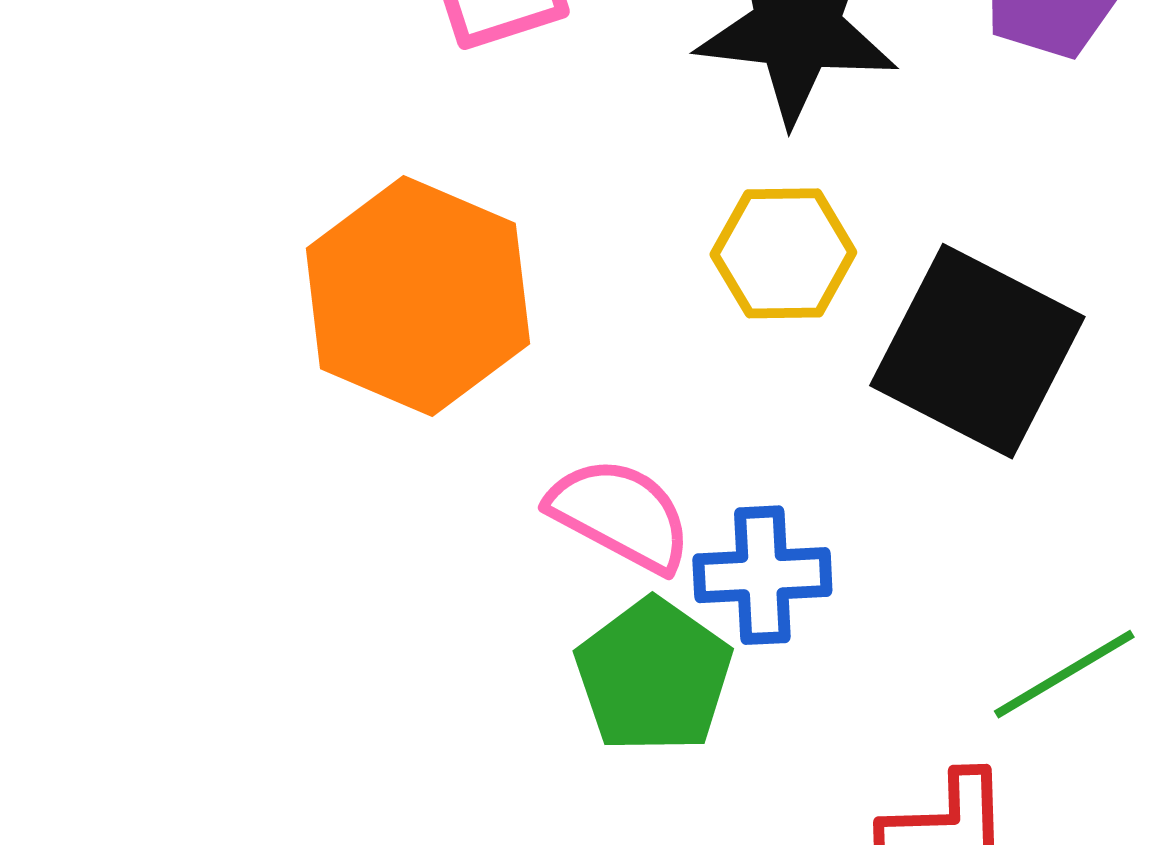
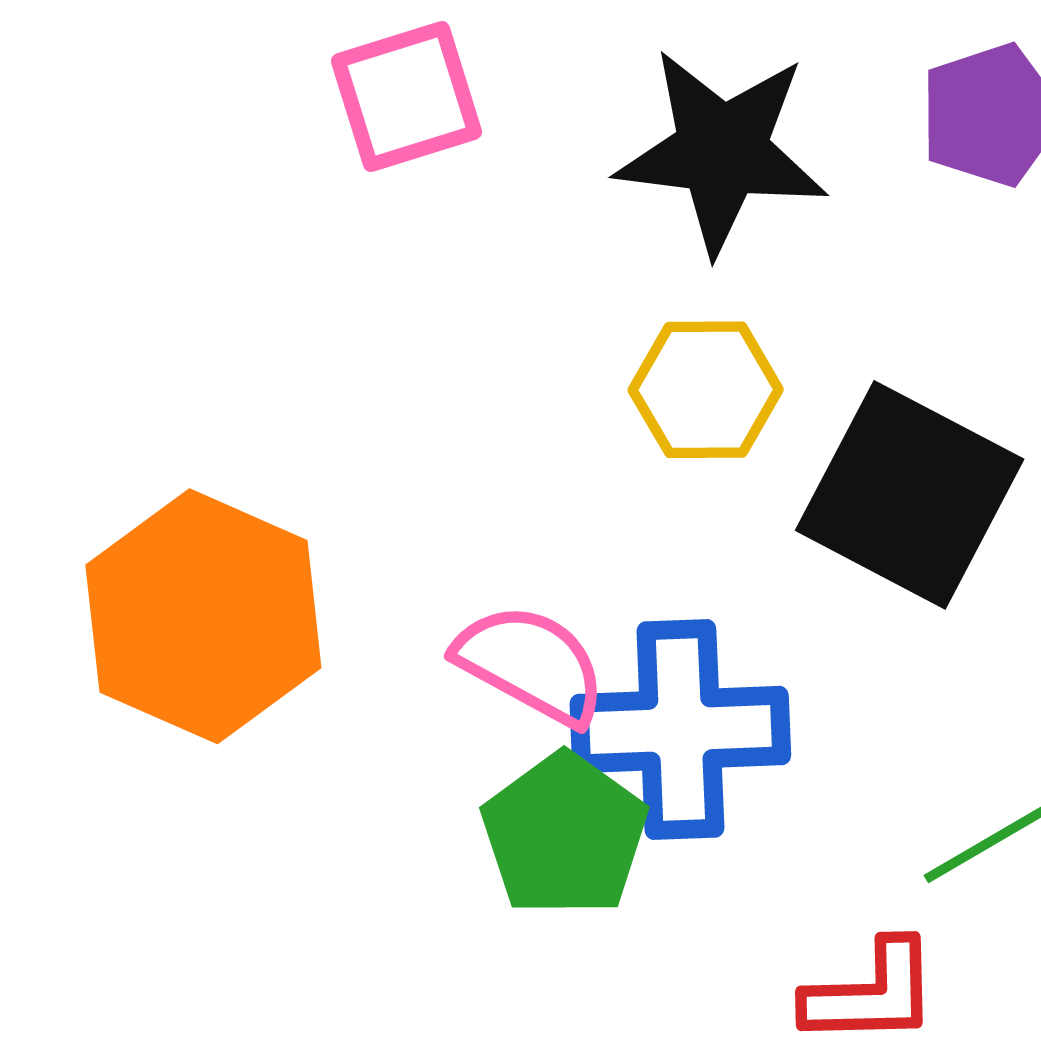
orange hexagon: (418, 296) -> (203, 616), moved
blue cross: (762, 575) -> (680, 730), size x1.5

